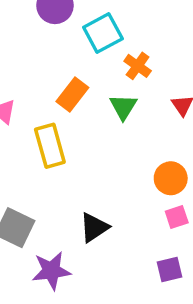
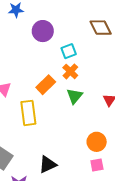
cyan square: (103, 33) -> (69, 51), size x0.7
orange cross: (138, 66) -> (70, 71), moved

